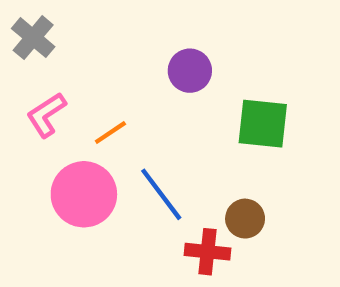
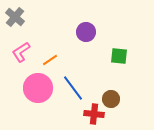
green square: (263, 124) -> (119, 56), size x0.7

